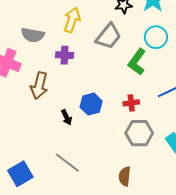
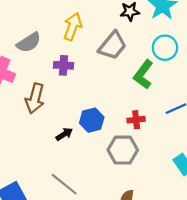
gray semicircle: (33, 35) -> (29, 42), turned -45
black arrow: (67, 117) -> (64, 134), turned -98
gray hexagon: (139, 133) -> (123, 150), moved

